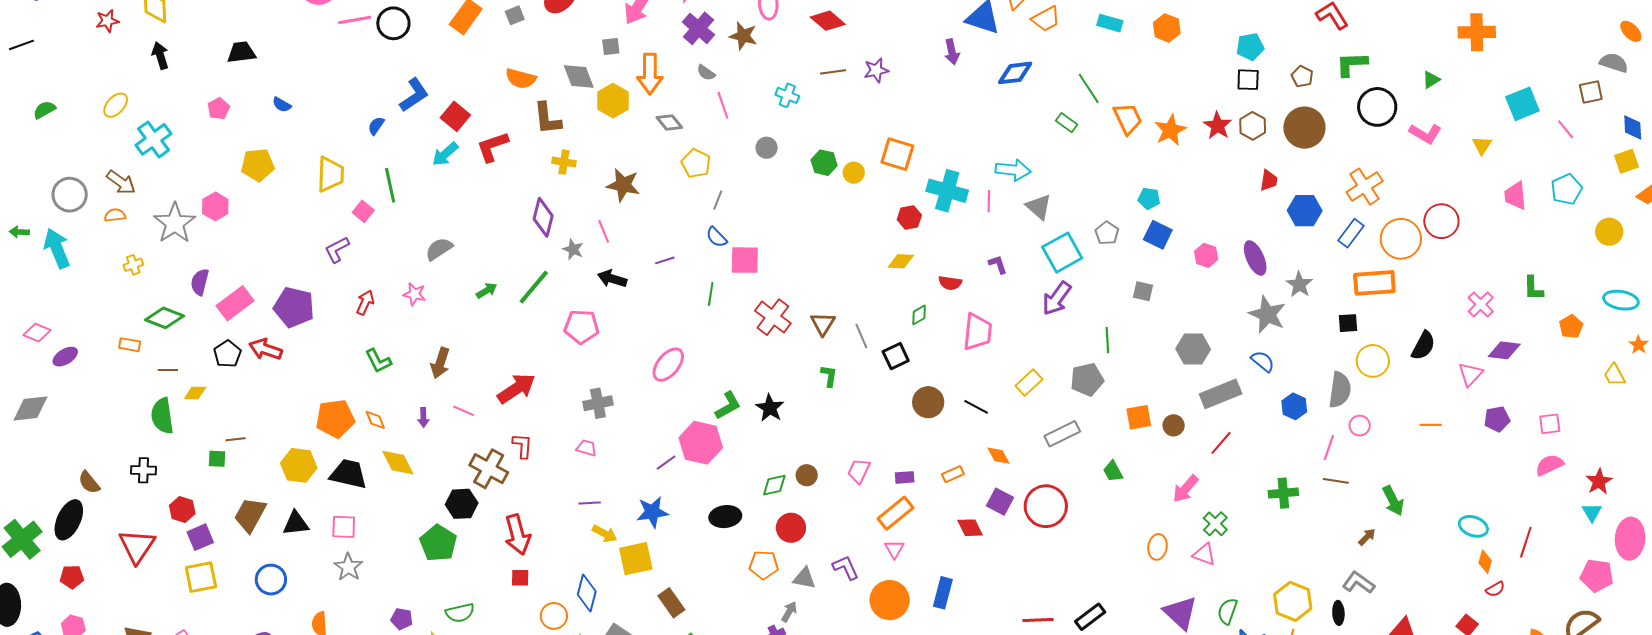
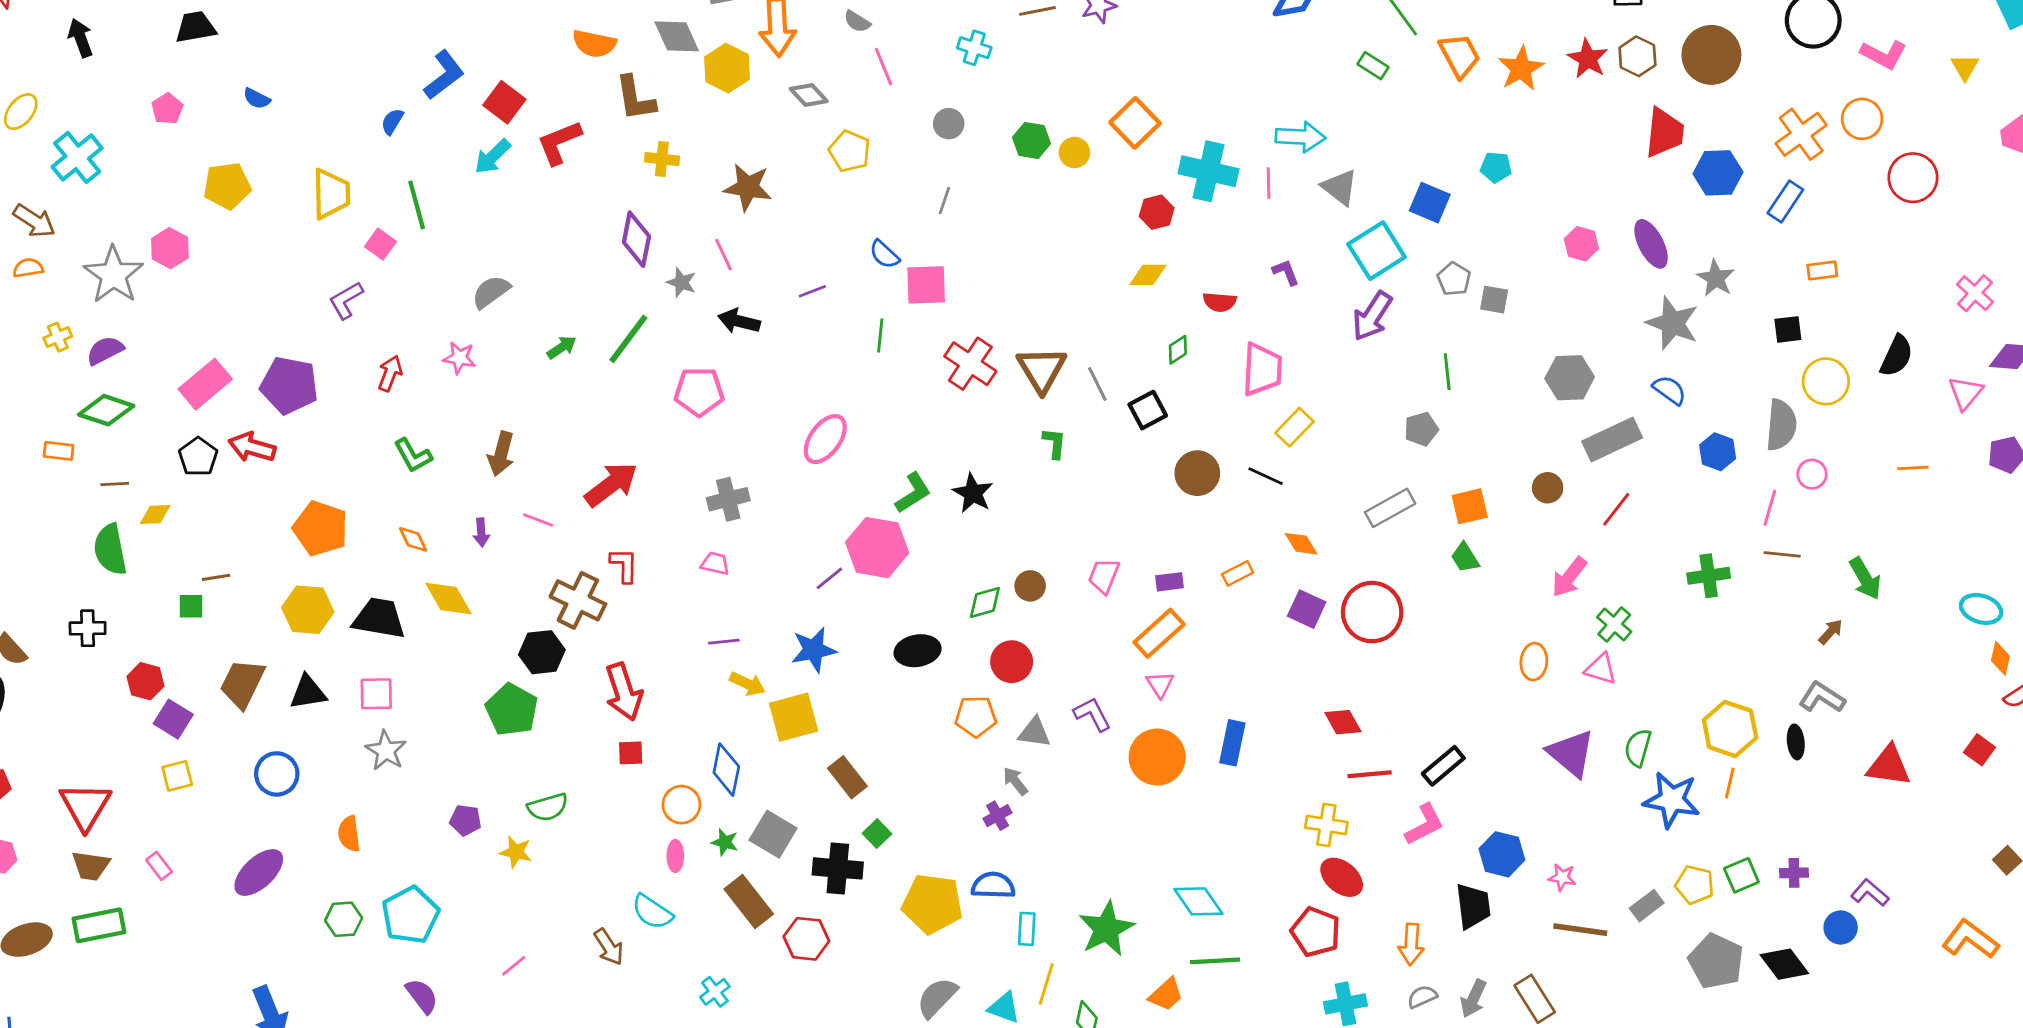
orange square: (897, 154) -> (1135, 123), turned 32
red trapezoid: (1269, 180) -> (1665, 133), size x1.6
gray line: (718, 200) -> (944, 201), moved
gray pentagon: (1107, 233) -> (1454, 279), moved
blue square: (1158, 235) -> (1430, 203), moved
orange circle: (1401, 239) -> (1862, 119), moved, size x0.7
purple semicircle: (200, 282) -> (105, 350), moved, turned 52
orange rectangle: (1374, 283) -> (1822, 270), size x0.5
brown triangle: (823, 324) -> (1042, 369), size x1.4
gray pentagon: (1087, 379) -> (1421, 429), size x0.7
yellow rectangle: (1029, 383) -> (1295, 427), moved
orange square: (1139, 417) -> (1470, 506), moved
orange pentagon: (335, 419) -> (320, 528), moved, turned 30
red diamond: (970, 528) -> (1343, 722), moved
purple square: (200, 537) -> (173, 719), turned -32
red triangle: (137, 546) -> (85, 806), moved
yellow square: (201, 577) -> (177, 776), size x0.7
gray arrow: (789, 612) -> (1015, 781), turned -65

